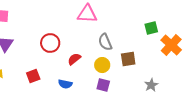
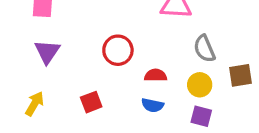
red semicircle: (74, 59) -> (156, 75), turned 40
blue semicircle: (65, 84) -> (152, 105), moved

